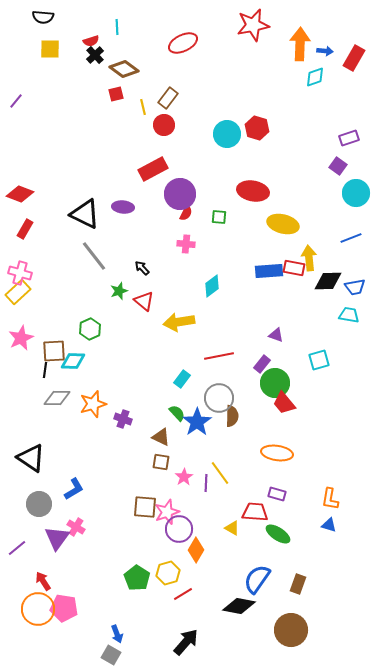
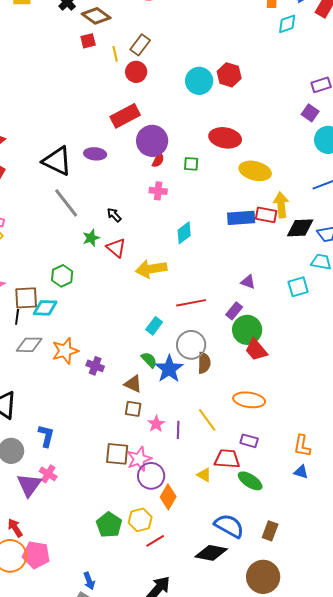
cyan square: (319, 360) -> (298, 287), moved
yellow line: (220, 473) -> (207, 420), moved
blue L-shape: (74, 489) -> (46, 436), turned -45
blue semicircle: (257, 579) -> (229, 526), turned 84

